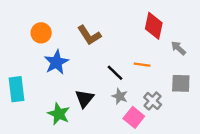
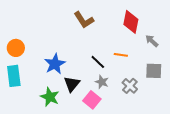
orange circle: (41, 33) -> (16, 48), moved
brown L-shape: (89, 35) -> (84, 20), moved
blue star: (56, 62) -> (55, 64), moved
pink square: (134, 117) -> (92, 100), moved

